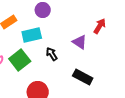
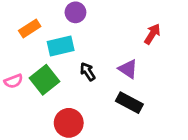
purple triangle: (80, 42) -> (128, 69), moved

